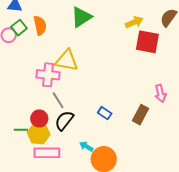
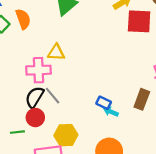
yellow triangle: (67, 61) -> (56, 52), size x0.7
black semicircle: (64, 120) -> (35, 97), moved
yellow hexagon: (39, 133) -> (66, 135), moved
cyan arrow: (86, 146) -> (111, 112), moved

